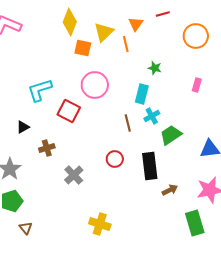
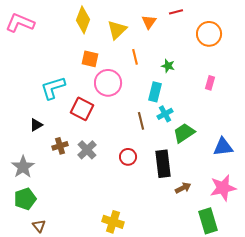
orange line: (126, 44) -> (135, 57), moved
orange square: (83, 48) -> (90, 59), moved
gray cross: (74, 175) -> (87, 150), moved

